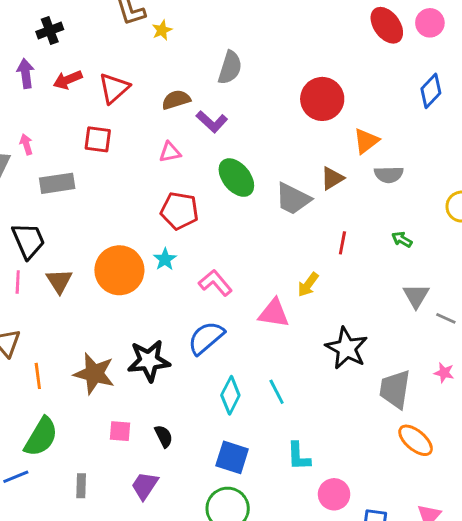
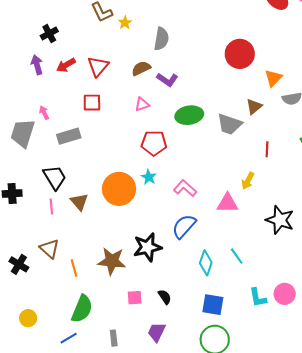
gray semicircle: (230, 68) -> (161, 39), moved
green ellipse: (236, 178) -> (189, 115), turned -52
pink circle: (334, 494) -> (285, 294), moved

